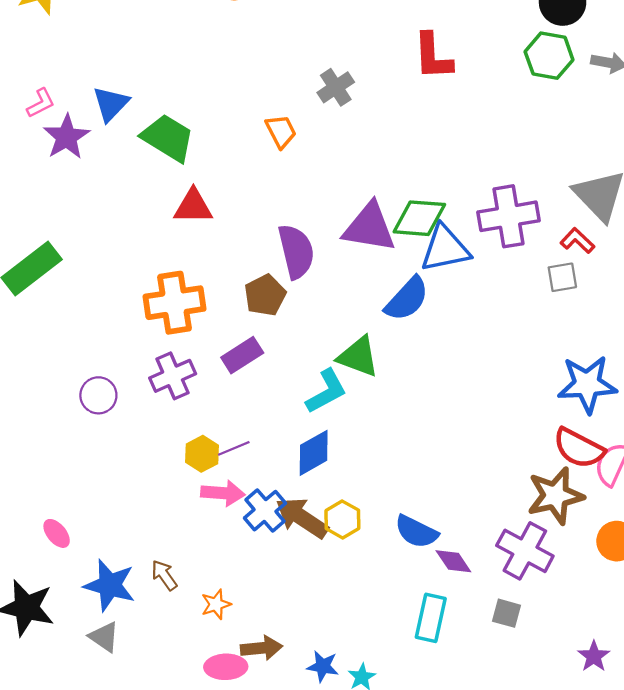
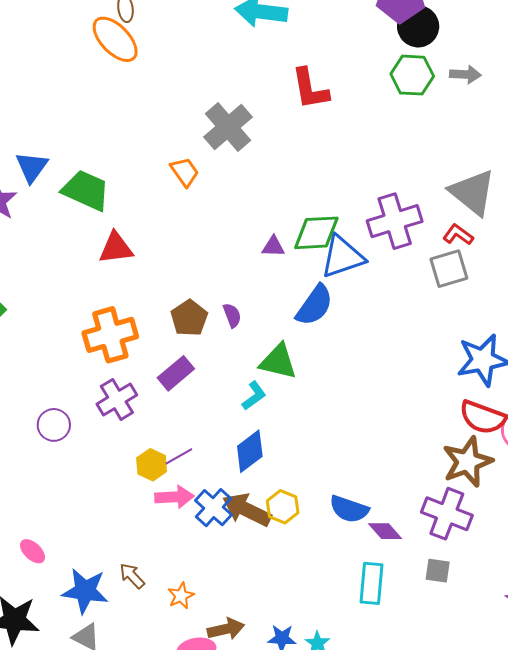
gray cross: (336, 87) -> (228, 127), size x1.5
purple triangle: (369, 227) -> (273, 247), size x0.5
purple semicircle: (296, 251) -> (232, 315), moved, size x0.5
gray square: (562, 277) -> (449, 269), size x1.4
cyan L-shape: (326, 391) -> (254, 396), size x0.7

